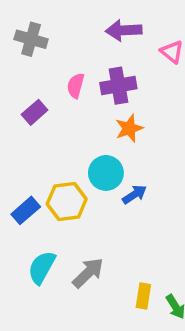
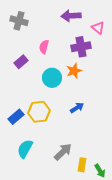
purple cross: (118, 86) -> (81, 47), moved
cyan circle: (106, 173) -> (52, 78), moved
gray arrow: (88, 273) -> (63, 152), moved

